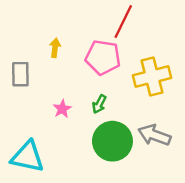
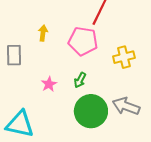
yellow cross: (152, 77) -> (124, 57), size x0.7

